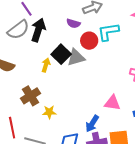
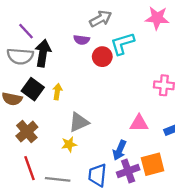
gray semicircle: (18, 30) -> (20, 56), turned 50
black square: (61, 54) -> (33, 89), moved
gray triangle: (76, 57) -> (79, 122), moved
brown cross: (30, 96) -> (27, 132), moved

